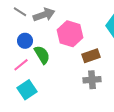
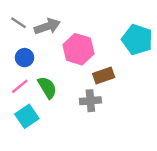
green semicircle: (42, 55) -> (47, 88), moved
gray cross: (92, 80) -> (90, 101), moved

